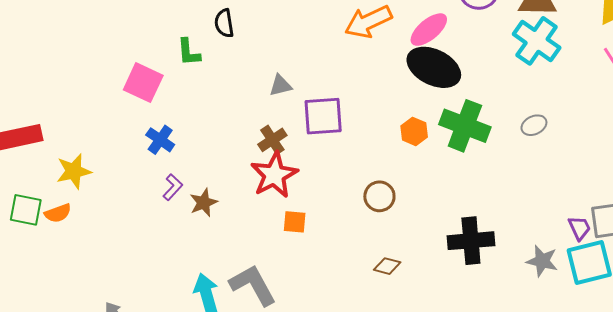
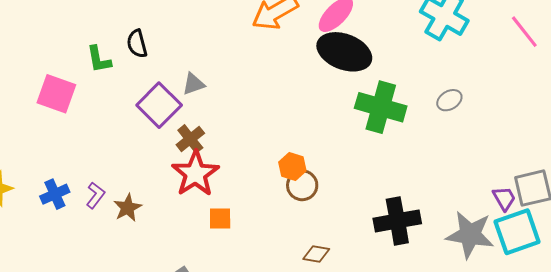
black semicircle: (224, 23) -> (137, 44), moved
purple square: (323, 116) -> (159, 105), moved, turned -36
orange hexagon: (414, 131) -> (292, 167), moved
blue cross: (160, 140) -> (55, 194), moved, turned 36
gray star: (542, 261) -> (470, 235), size x1.5

